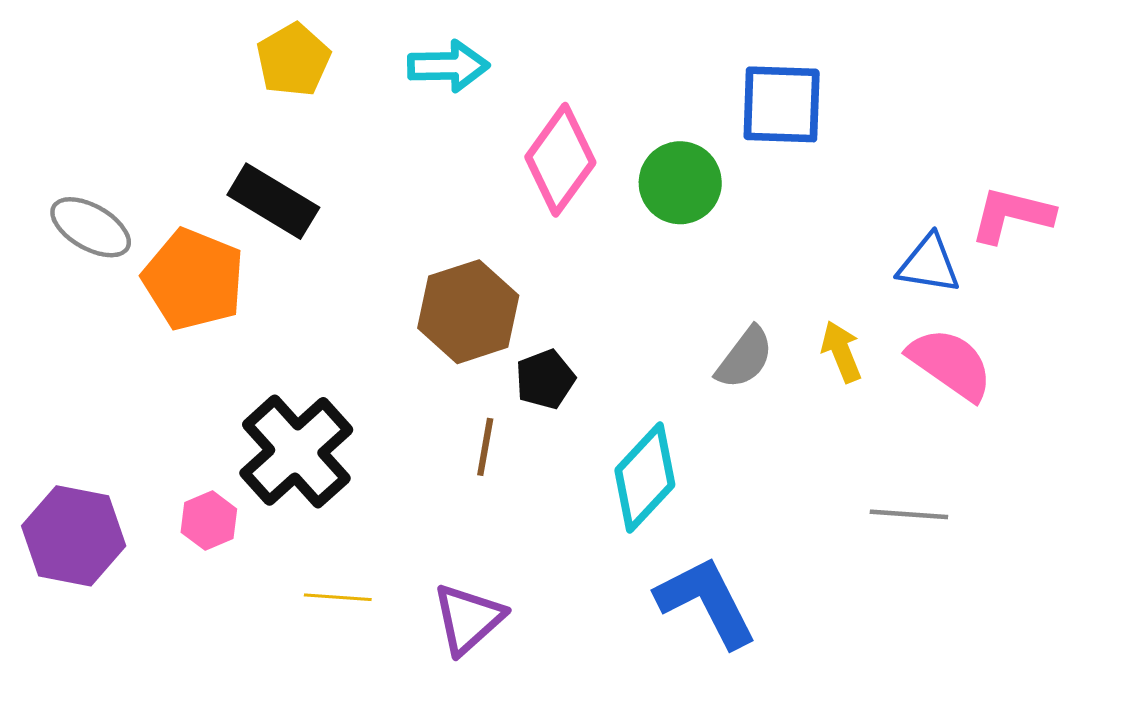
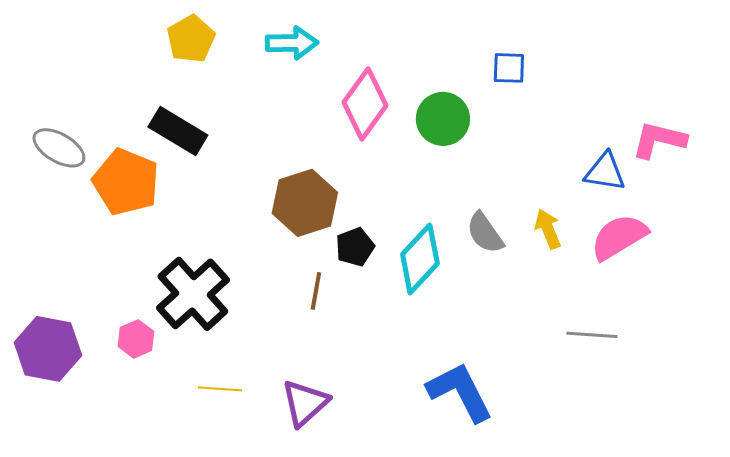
blue square: (782, 104) -> (509, 68), size x0.6
gray semicircle: (745, 358) -> (485, 233), turned 108
pink semicircle: (950, 364) -> (619, 237), turned -66
cyan diamond: (645, 478) -> (420, 259), moved

